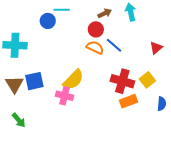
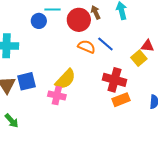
brown arrow: (105, 13) -> (96, 12), turned -88
red circle: (96, 29) -> (79, 20), moved, size x1.5
red triangle: (156, 48) -> (148, 46), turned 48
yellow square: (147, 80) -> (139, 58), moved

